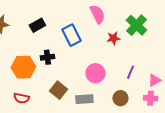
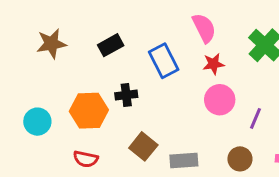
red star: (113, 38) -> (213, 64), moved
pink circle: (95, 73) -> (220, 100), moved

